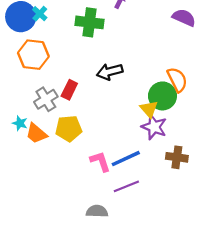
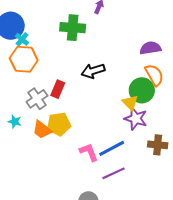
cyan cross: (40, 14) -> (22, 39), moved
purple semicircle: (184, 18) -> (150, 48), moved, turned -30
orange trapezoid: (36, 134) -> (42, 130), moved

